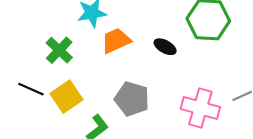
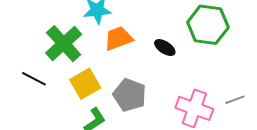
green cross: (59, 50) -> (64, 44), size x1.4
yellow square: (67, 97) -> (85, 84), moved

